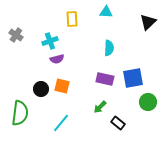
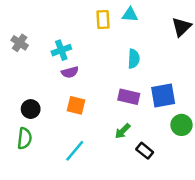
yellow rectangle: (72, 19) -> (103, 19), moved
black circle: (41, 89) -> (31, 109), moved
green semicircle: (20, 113) -> (25, 138), size x0.7

